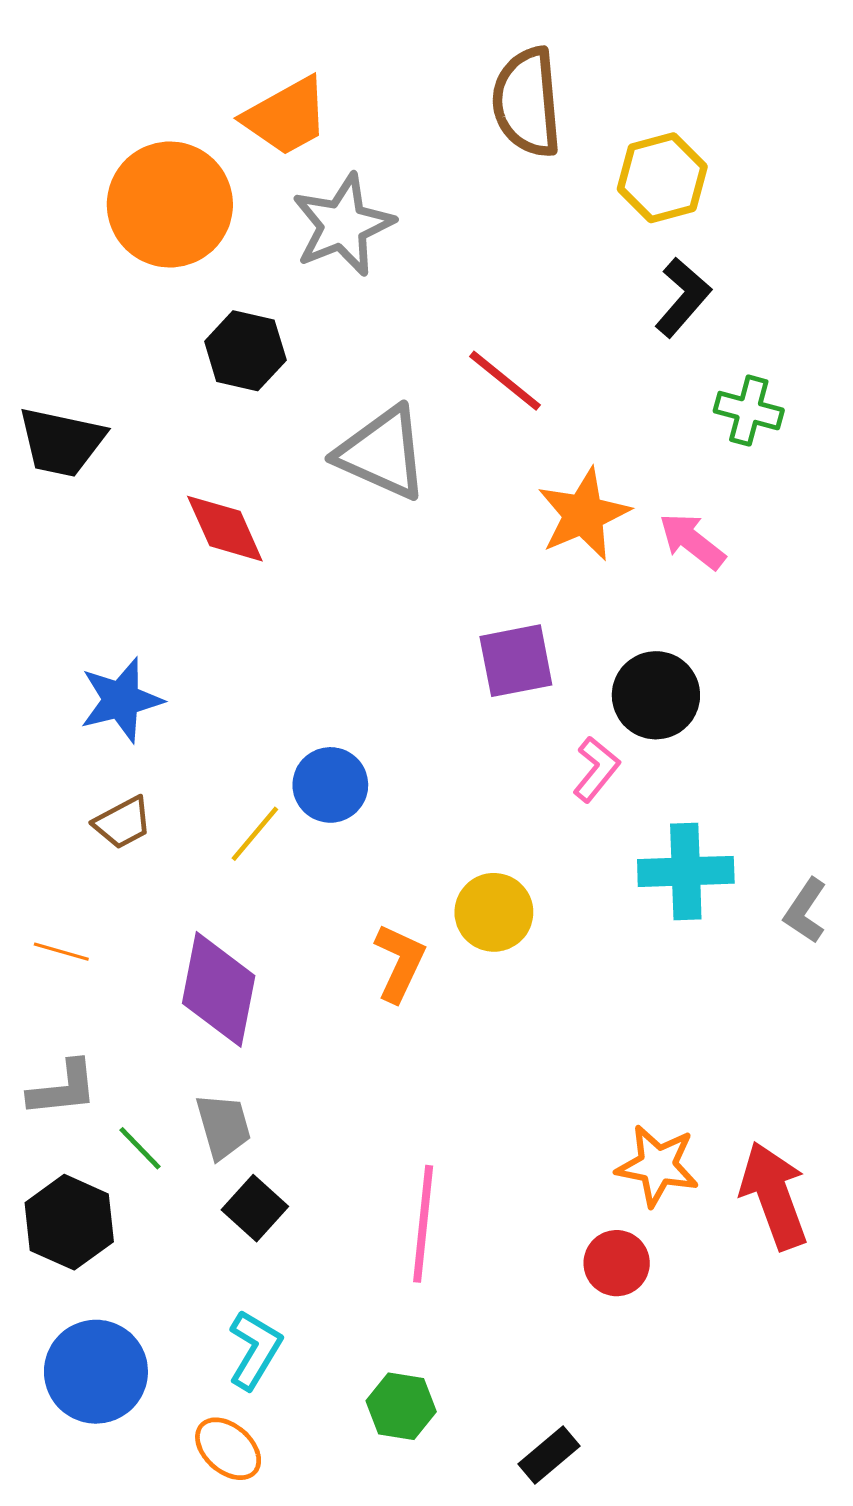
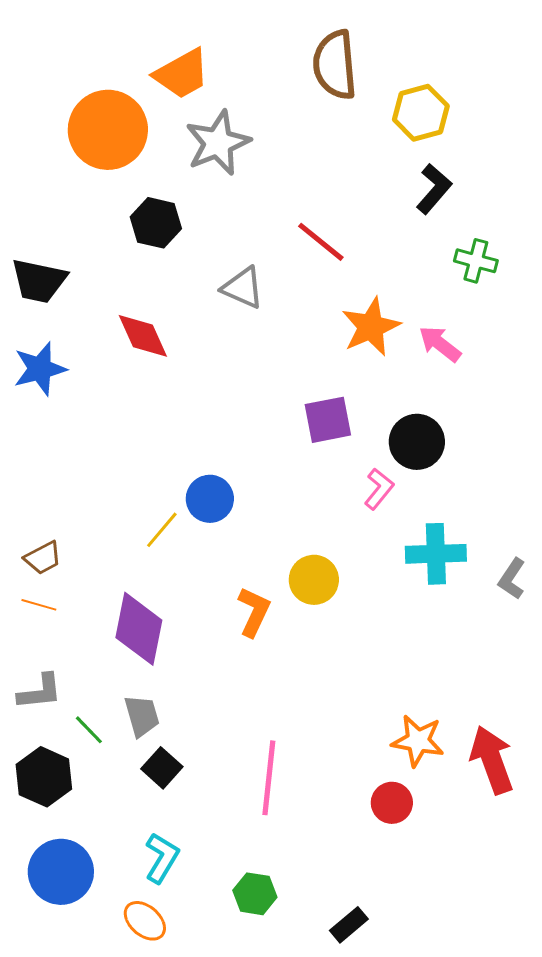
gray triangle: (382, 453) -> (243, 288), size x0.7
blue star: (121, 700) -> (40, 369), moved
brown trapezoid: (123, 823) -> (43, 558), moved

